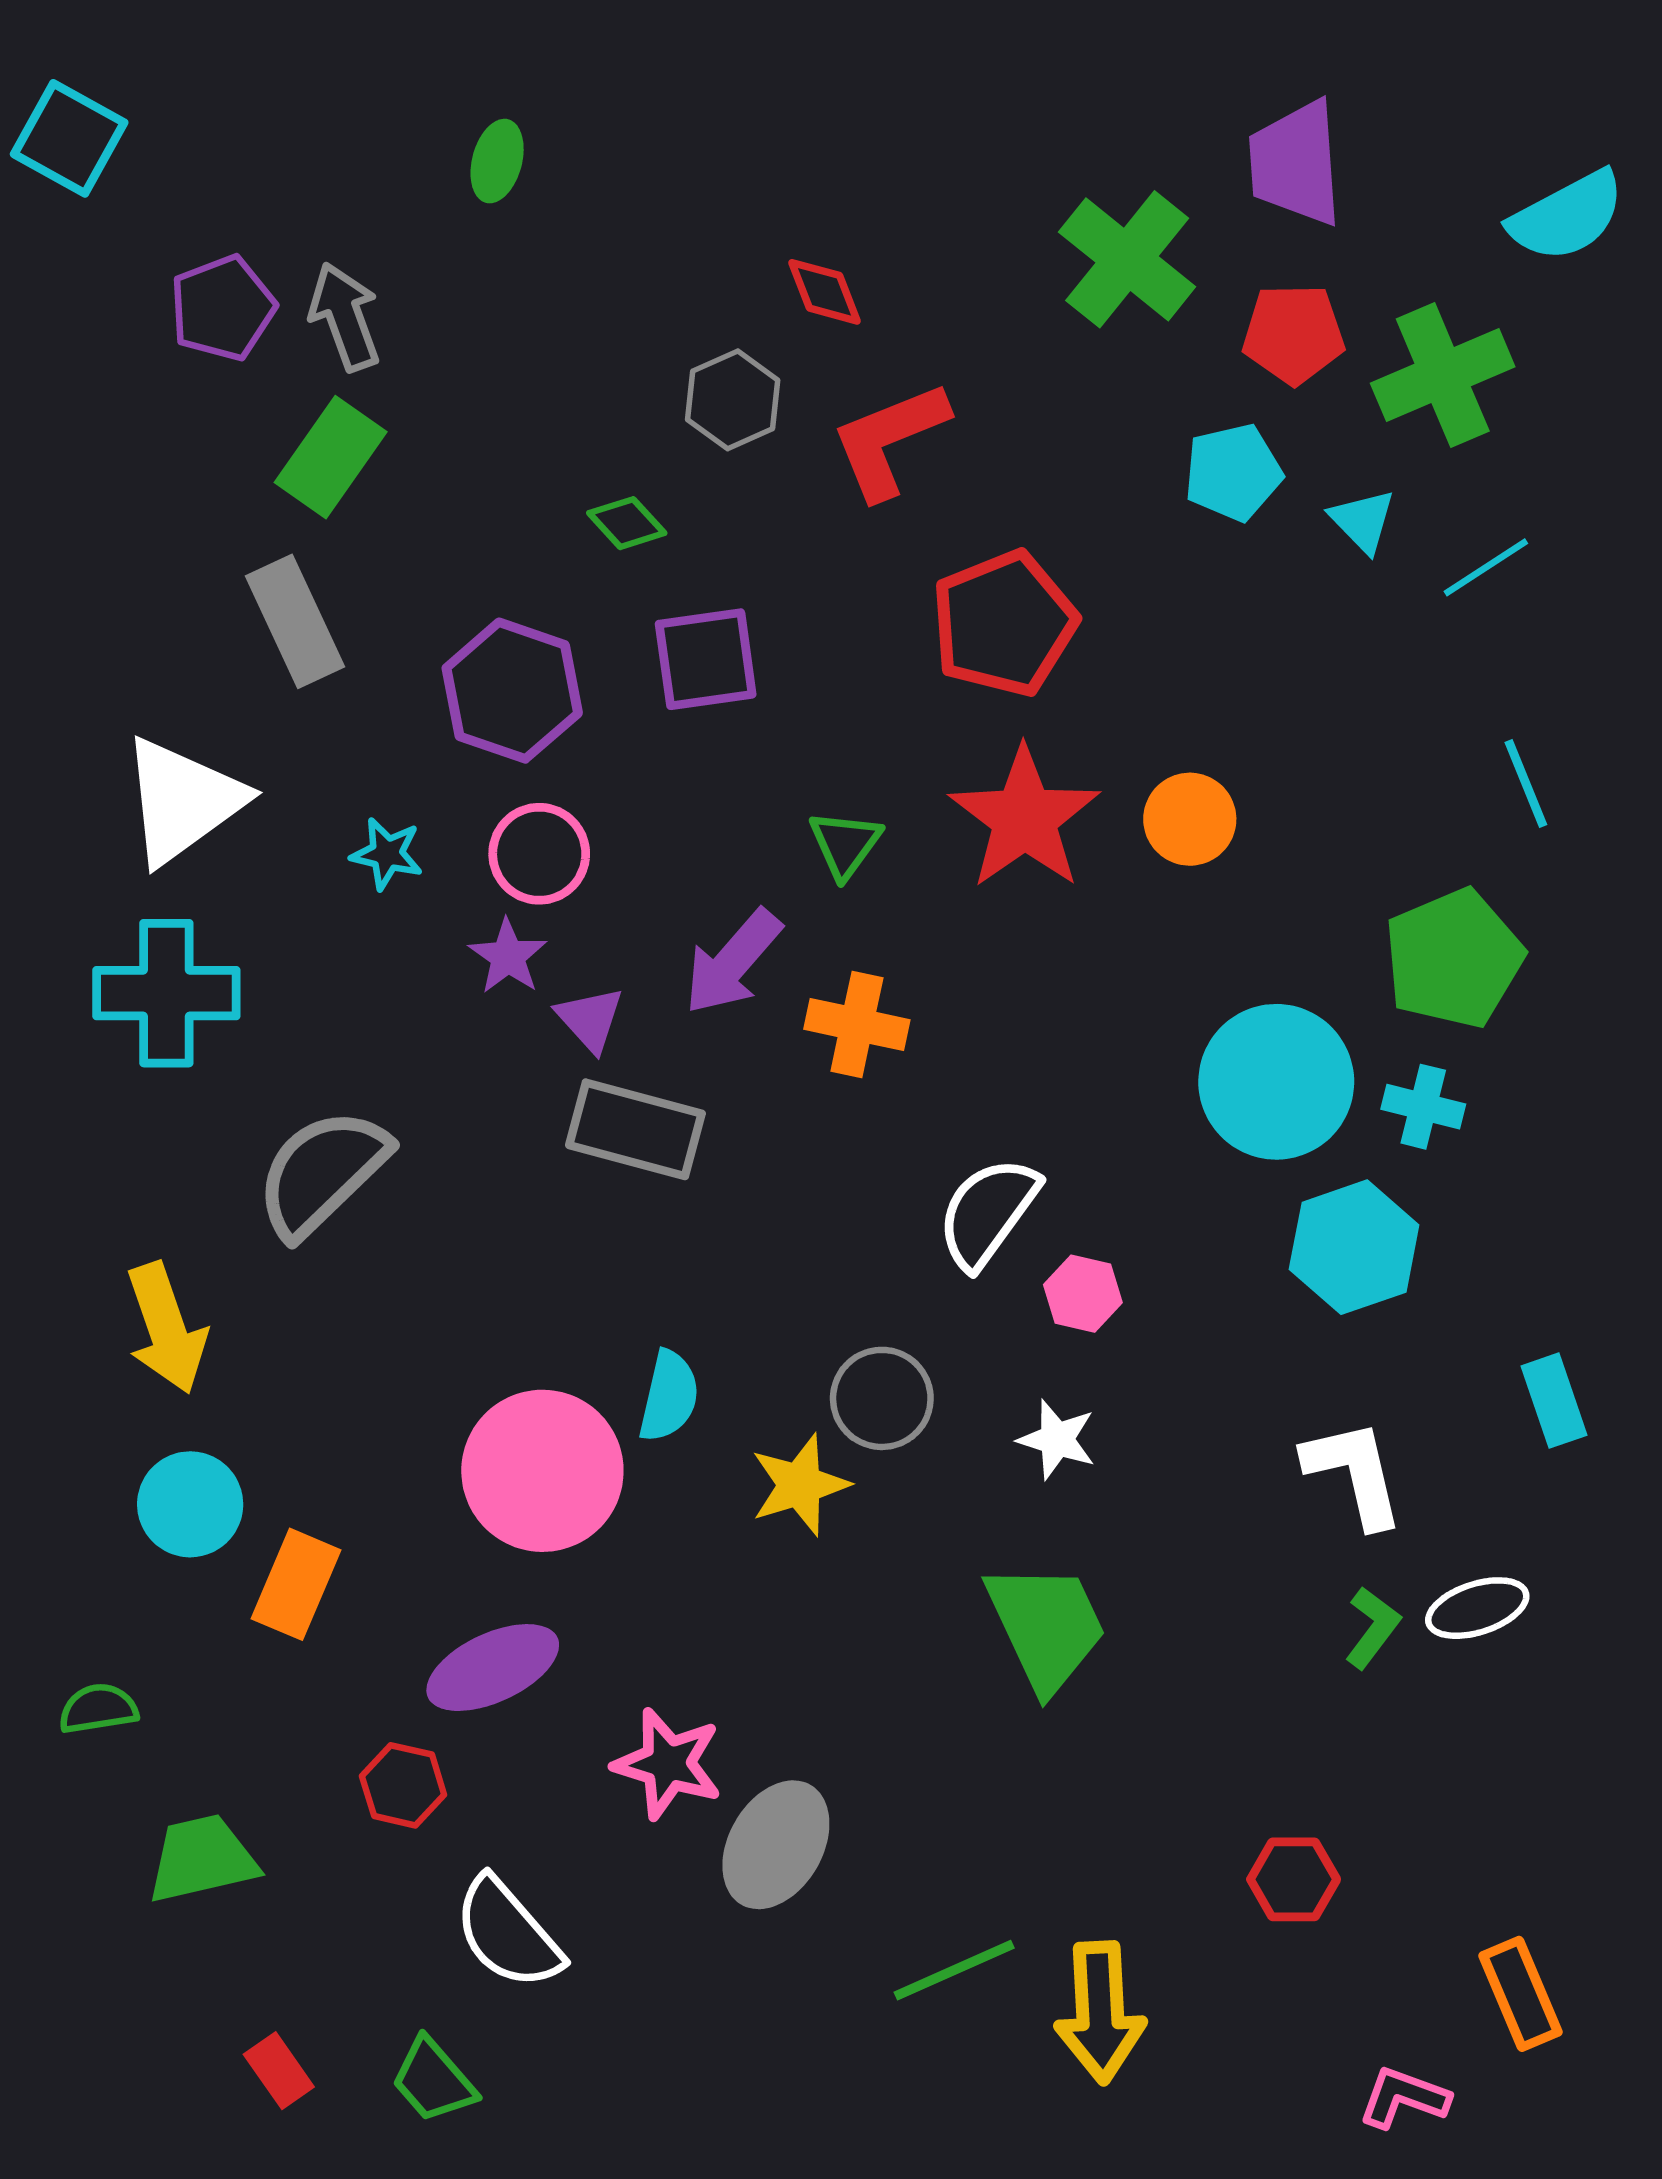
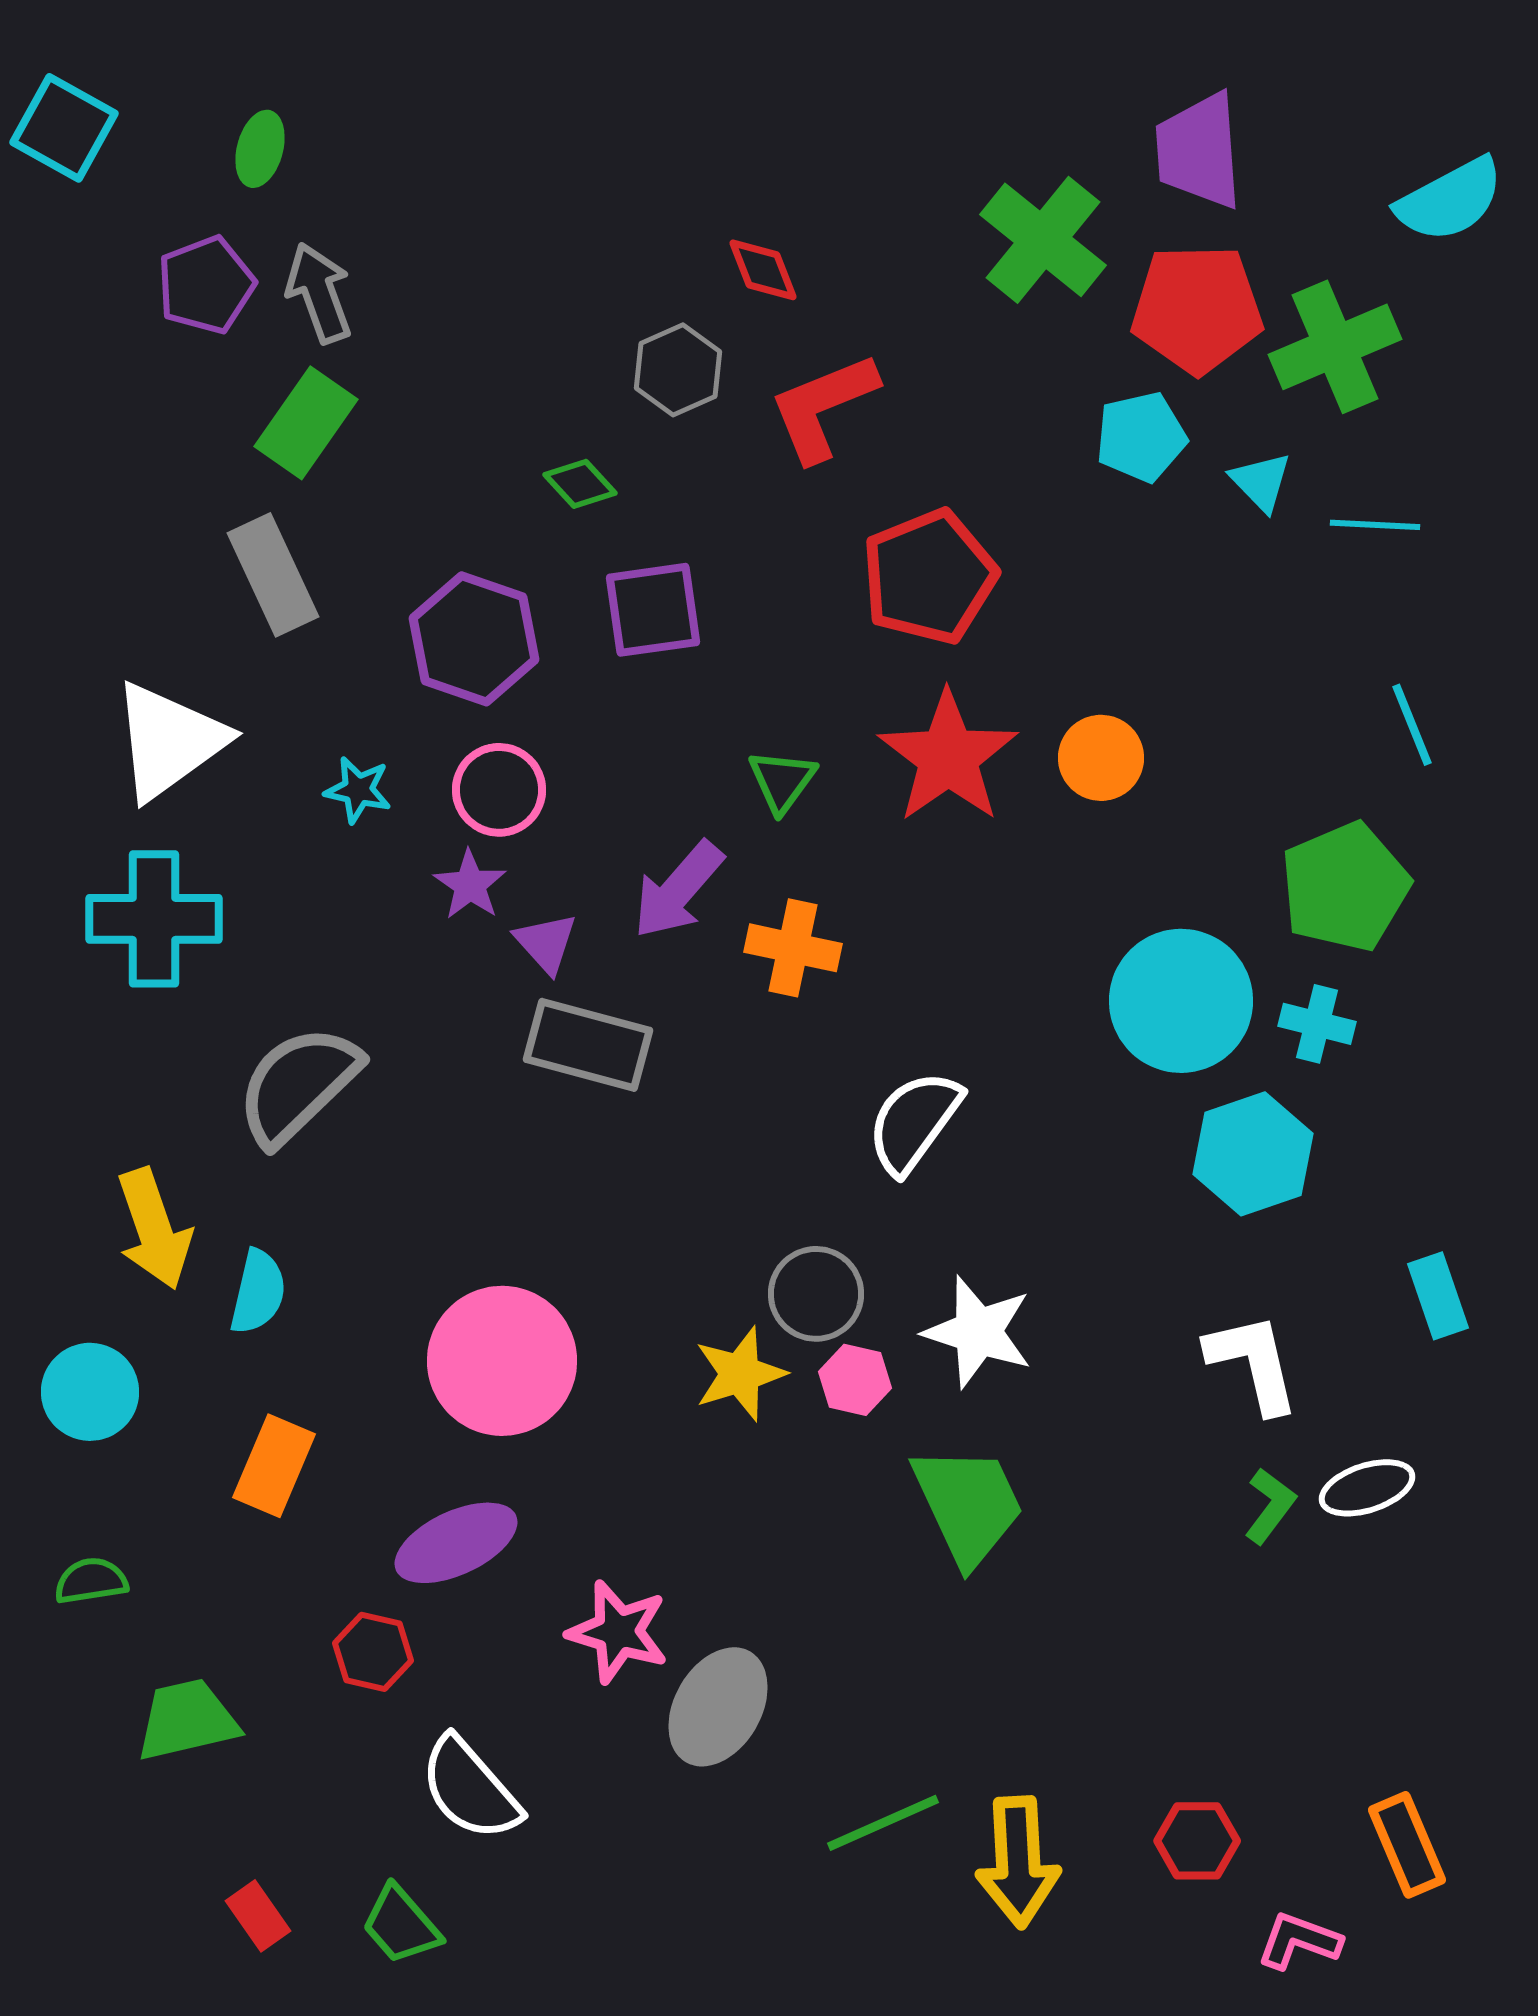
green ellipse: (497, 161) -> (260, 149), moved
red pentagon: (1294, 334) -> (1197, 309), size x1.4
cyan line: (1486, 567) -> (1375, 525), turned 36
pink hexagon: (1083, 1294) -> (855, 1380), moved
cyan semicircle: (669, 1396) -> (258, 1292), moved
white star: (1057, 1439) -> (978, 1332), size x1.5
cyan circle: (190, 1504) -> (90, 1392), moved
red hexagon: (1294, 1879) -> (1197, 1841), moved

